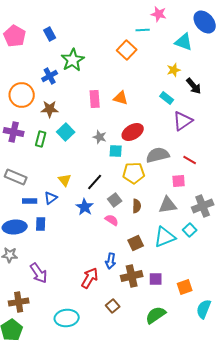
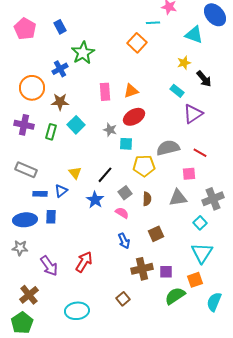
orange triangle: (121, 98) -> (131, 91), turned -35
red ellipse: (133, 132) -> (134, 117), moved
cyan triangle: (165, 237) -> (202, 253), moved, turned -35
brown square: (136, 243) -> (156, 234), moved
blue arrow: (111, 261) -> (124, 241), moved, turned -35
red arrow: (90, 278) -> (84, 262), moved
brown cross: (19, 302) -> (29, 295), turned -30
green semicircle: (156, 315) -> (175, 296), moved

